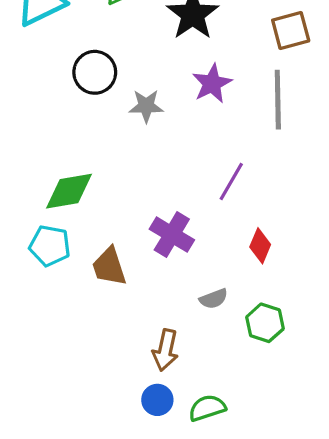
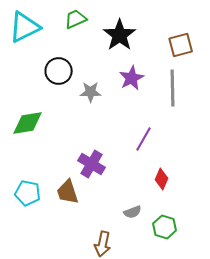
green diamond: (69, 191) -> (28, 123), moved
purple cross: (172, 234) -> (92, 164), moved
cyan pentagon: (50, 246) -> (28, 193), moved

